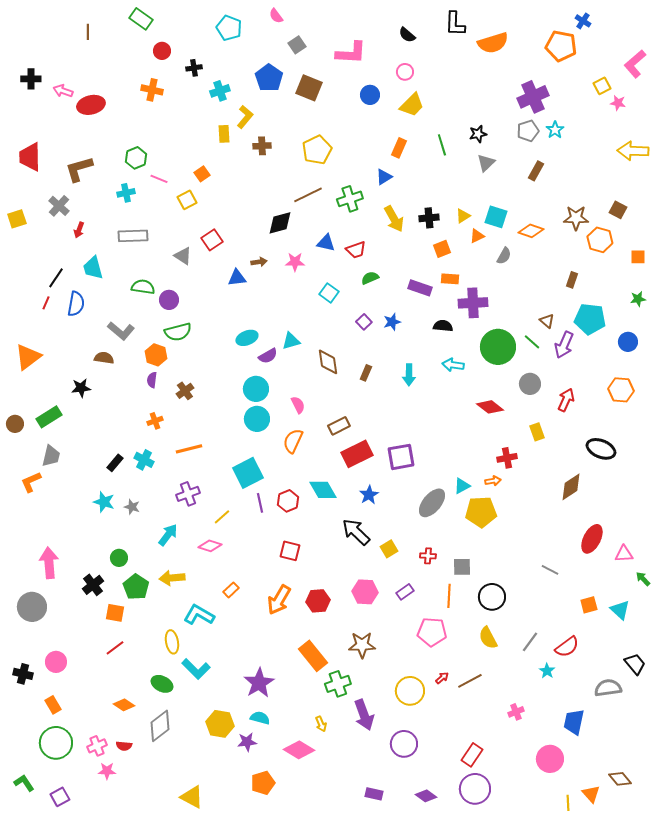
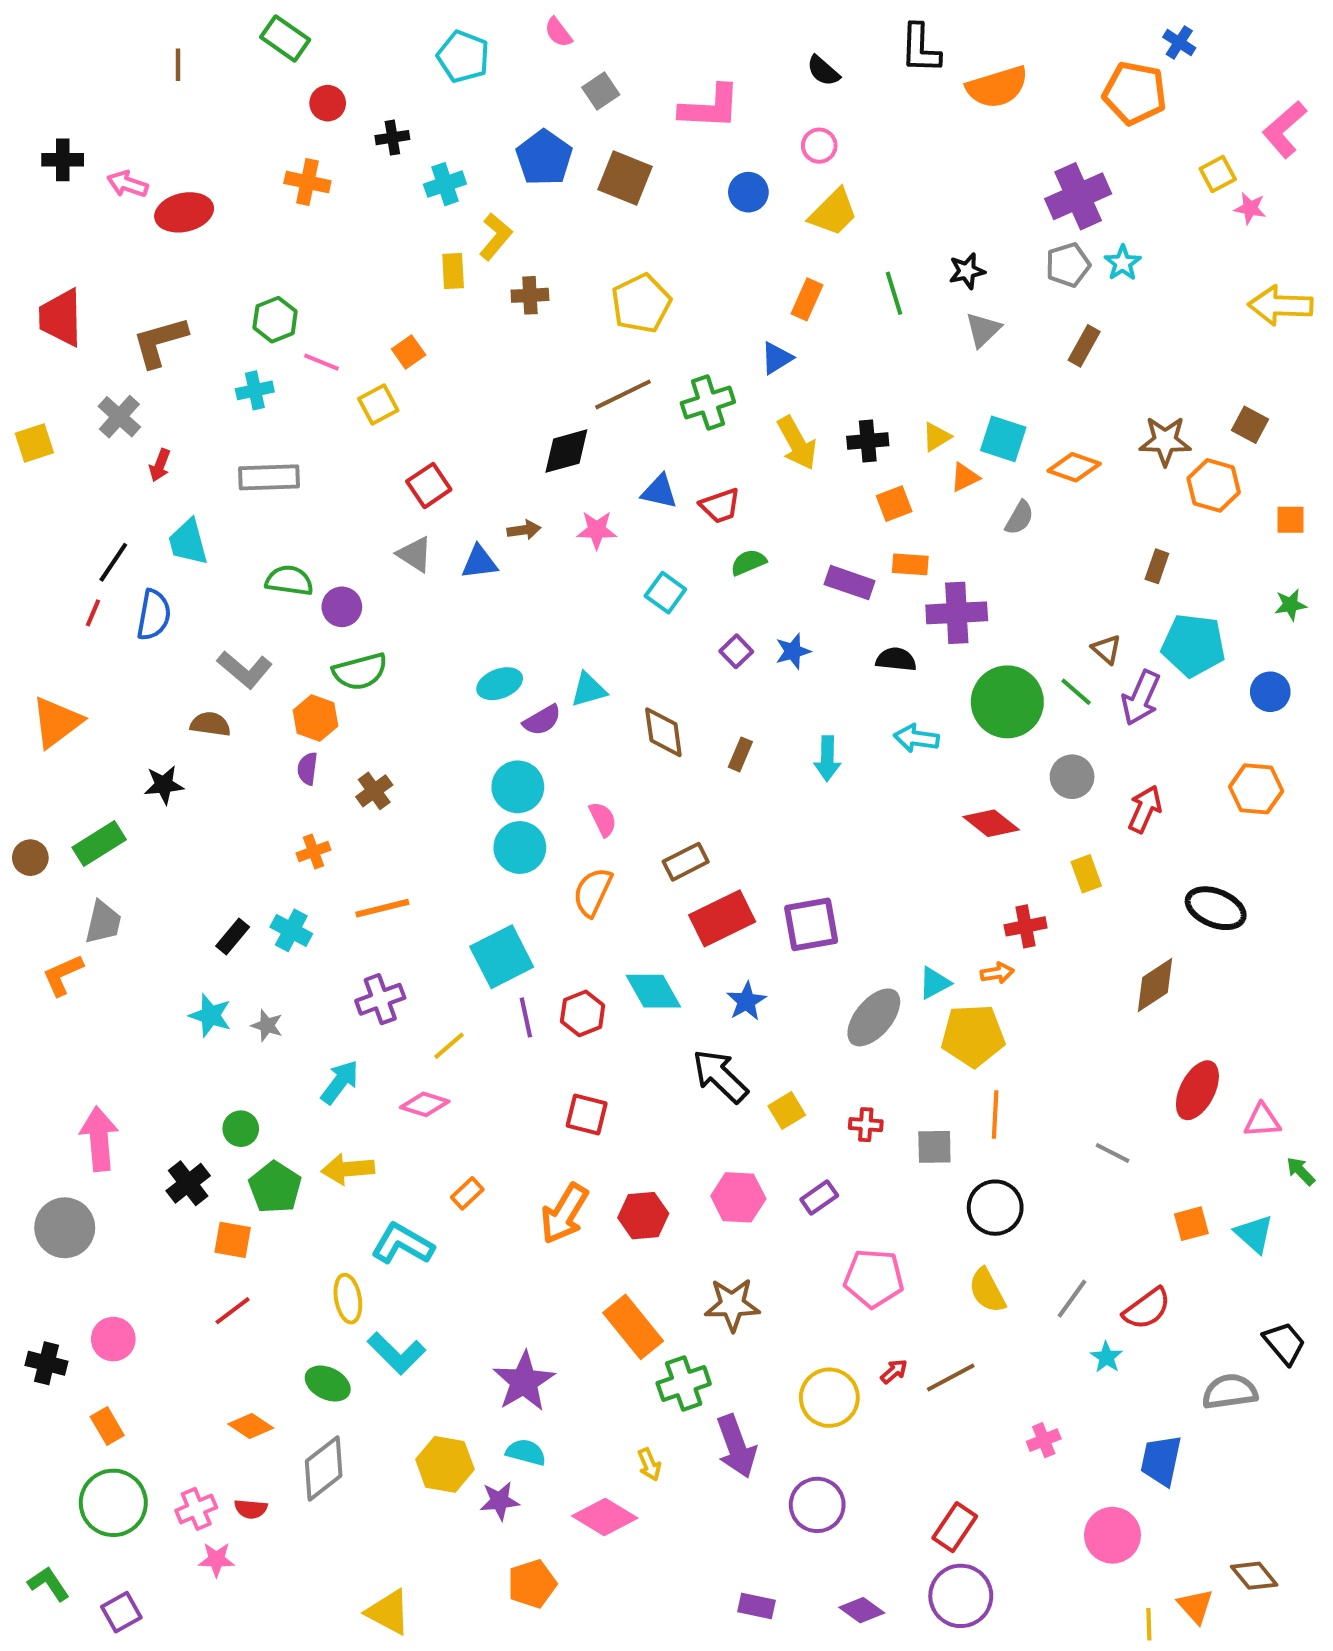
gray triangle: (183, 256) -> (415, 554), moved
orange line: (449, 596) -> (995, 1115), moved

